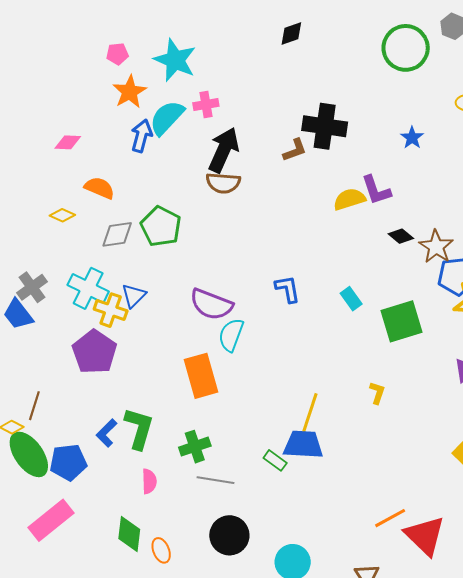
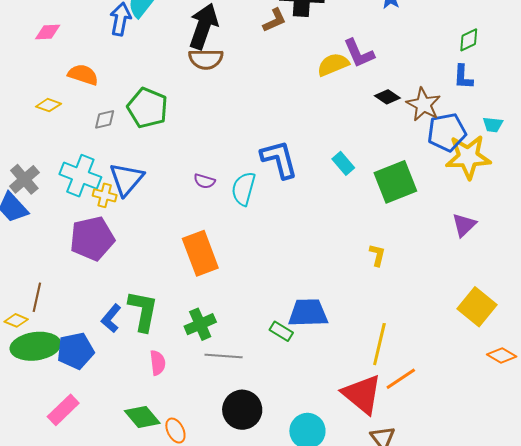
gray diamond: (117, 234) -> (105, 119), size x0.7
blue L-shape: (288, 289) -> (279, 159), size x1.4
blue triangle: (134, 296) -> (126, 179), size x1.4
purple semicircle: (211, 304) -> (204, 181), size x0.5
yellow cross: (111, 310) -> (105, 195), size x0.7
cyan semicircle: (231, 335) -> (244, 189), moved
purple pentagon: (94, 352) -> (92, 239), turned 30
yellow line: (310, 414) -> (379, 344), moved
green ellipse: (29, 454) -> (35, 346), turned -57
pink rectangle: (51, 520) -> (63, 410), size x0.7
green diamond: (129, 534) -> (142, 417), turned -42
red triangle: (425, 536) -> (362, 394), moved

